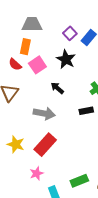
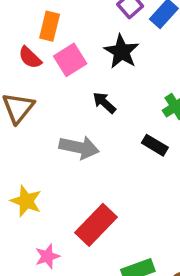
black rectangle: (86, 111) -> (155, 145), turned 40
red rectangle: (45, 145) -> (96, 225), moved
pink star: (37, 173) -> (47, 256), moved

